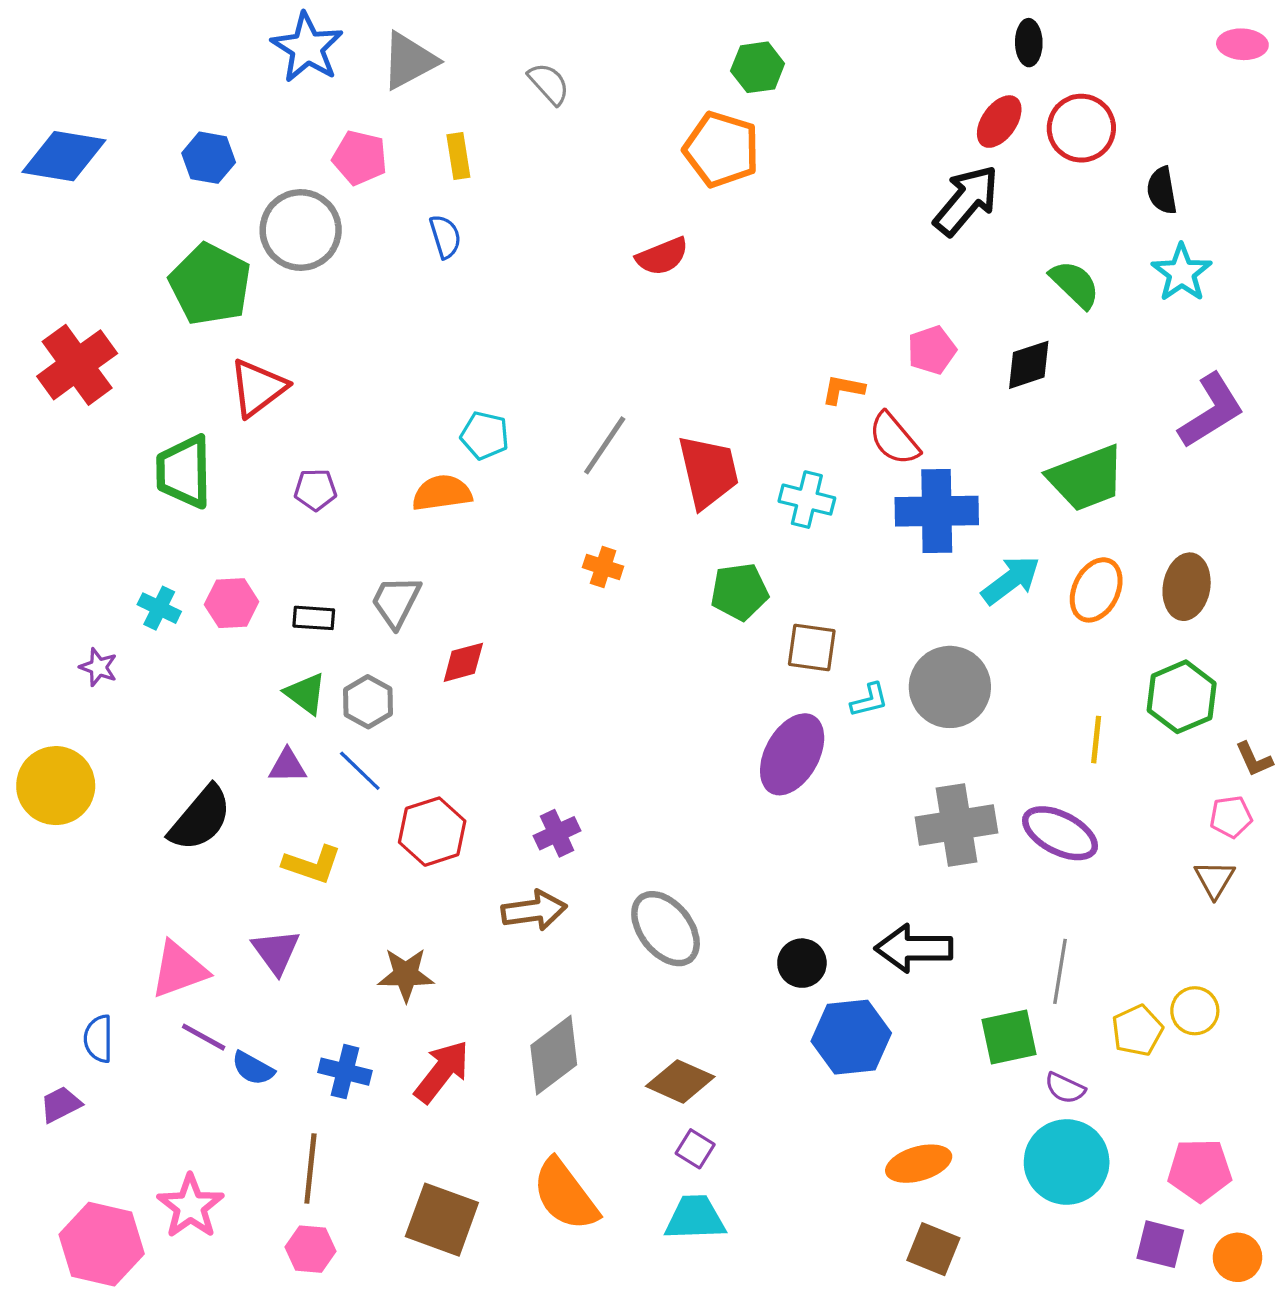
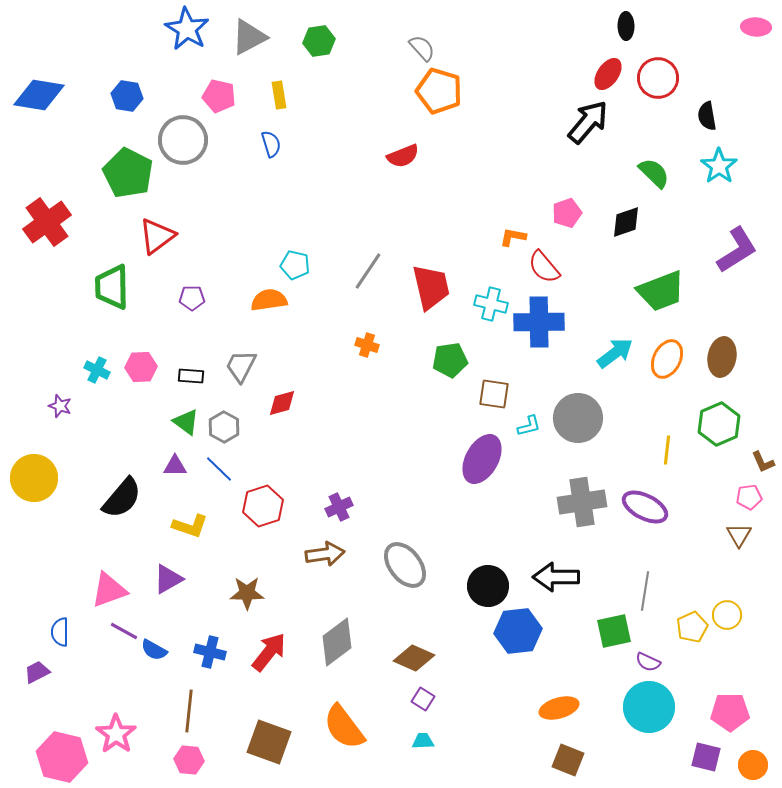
green hexagon: (758, 67) -> (319, 41), moved
gray semicircle: (549, 84) -> (422, 48), moved
blue cross: (937, 511) -> (539, 322), moved
purple triangle: (276, 952) -> (168, 579), turned 36
black circle: (802, 963) -> (488, 586), size x1.4
cyan trapezoid: (695, 1218) -> (423, 741), size x0.6

